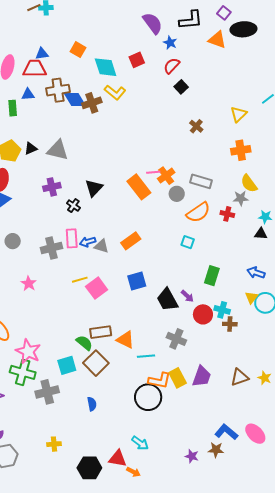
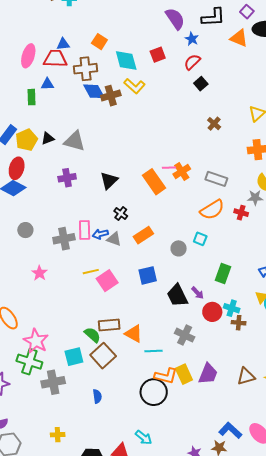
brown cross: (58, 90) -> (86, 69), moved
gray circle: (177, 194) -> (179, 248), moved
black cross: (73, 205) -> (121, 213), moved

